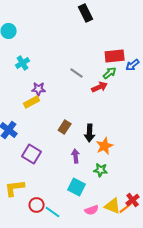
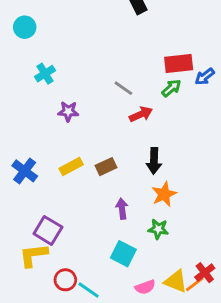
red arrow: (100, 87) -> (141, 114), moved
yellow rectangle: (32, 102) -> (71, 167), moved
brown rectangle: (65, 127) -> (106, 167), turned 32
black arrow: (90, 133) -> (154, 161), moved
purple square: (32, 154) -> (48, 230), moved

